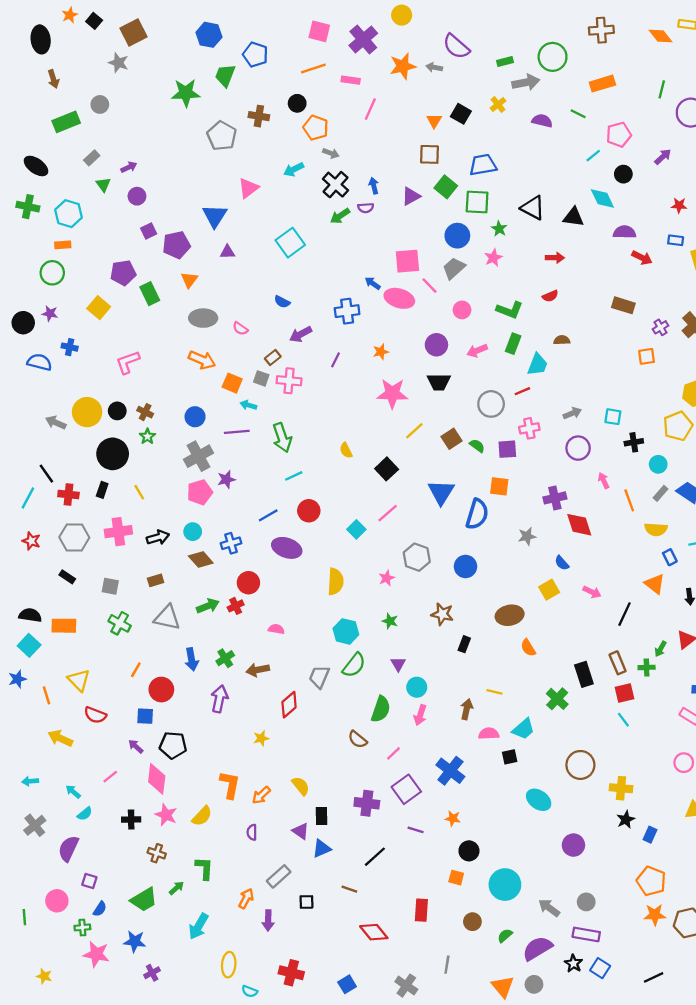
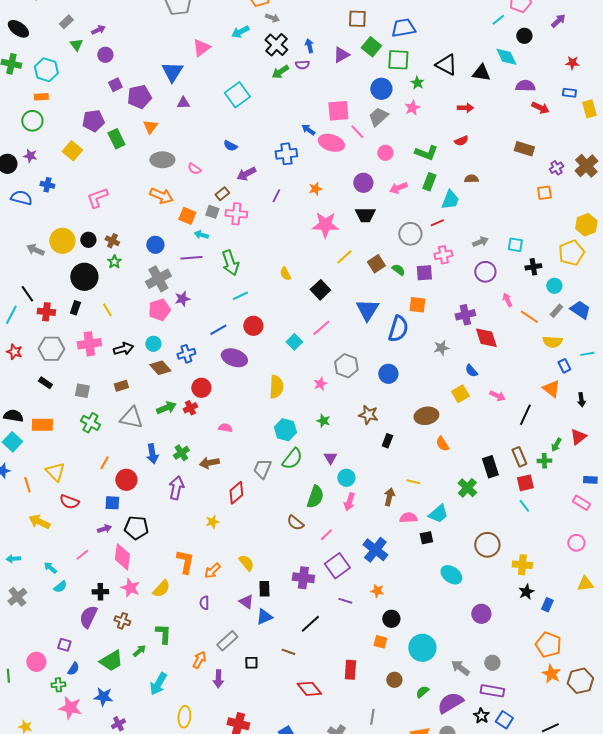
orange line: (629, 500) -> (529, 317), turned -36
purple arrow: (136, 746) -> (104, 529), turned 120
purple semicircle: (68, 849) -> (88, 617), moved
orange star: (655, 915) -> (551, 674), turned 30

